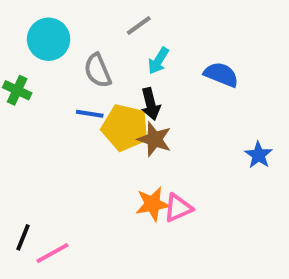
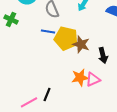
black arrow: (151, 104) -> (103, 55), moved
black line: (23, 237) -> (47, 94), moved

